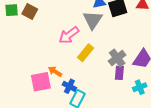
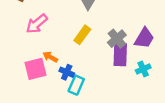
pink arrow: (69, 35) -> (37, 24), moved
purple rectangle: (119, 73) -> (120, 55), size x1.5

